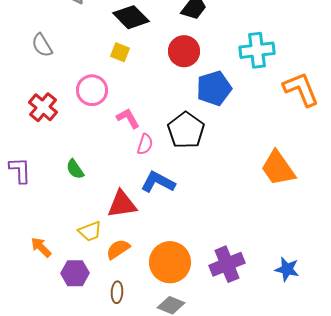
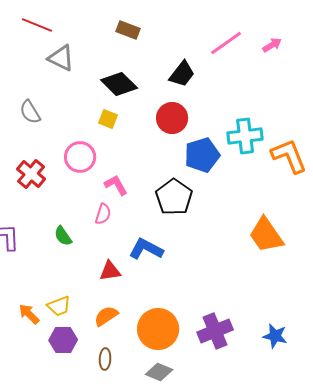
cyan cross: (257, 50) -> (245, 136), moved
pink semicircle: (145, 144) -> (103, 214), moved
red triangle: (122, 204) -> (110, 271), size x0.7
yellow trapezoid: (90, 231) -> (59, 306), moved

